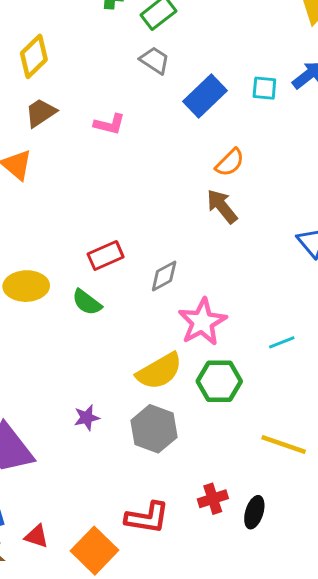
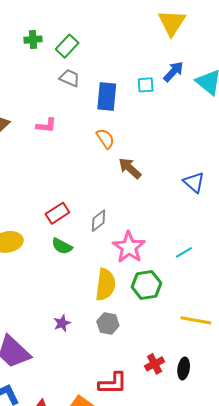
blue rectangle: (205, 96) -> (107, 97), turned -32
orange semicircle: (230, 163) -> (105, 139), moved, turned -70
green semicircle: (87, 302) -> (62, 246), moved
yellow semicircle: (159, 371) -> (105, 285), turned -44
gray hexagon: (154, 429) -> (108, 324), size x0.7

